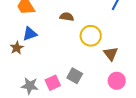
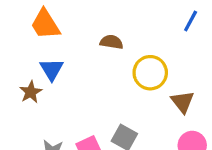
blue triangle: (30, 34) -> (52, 69), turned -42

